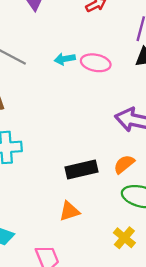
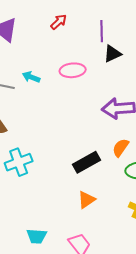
cyan arrow: (65, 59) -> (31, 77), moved, turned 48

